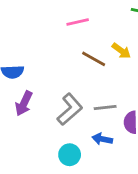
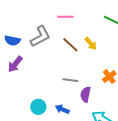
gray L-shape: (70, 109) -> (40, 36), moved
blue arrow: (102, 139) -> (62, 109), moved

